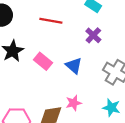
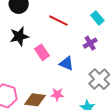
blue triangle: (74, 66) -> (66, 64), turned -35

